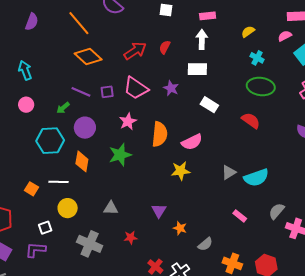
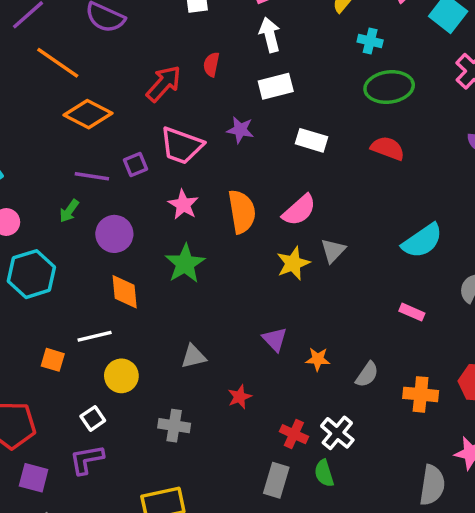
cyan hexagon: (50, 141) -> (31, 274), moved
gray triangle: (229, 172) -> (333, 250), moved
gray cross: (90, 244) -> (174, 426), size x0.7

